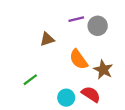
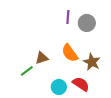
purple line: (76, 19) -> (68, 17), turned -72
brown triangle: (47, 39) -> (42, 58), moved

